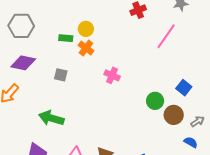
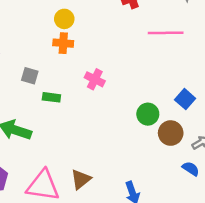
pink line: (166, 36) -> (166, 33), turned 52
green rectangle: (66, 38) -> (51, 97), moved
orange cross: (86, 48) -> (63, 43), turned -35

